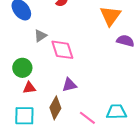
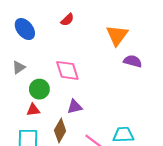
gray triangle: (40, 36) -> (19, 67), moved
green circle: (22, 68) -> (39, 89), moved

